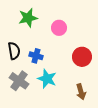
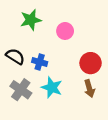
black semicircle: (14, 51) -> (15, 56), turned -48
brown arrow: (81, 92) -> (89, 89), moved

